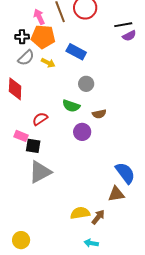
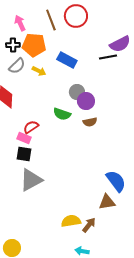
pink arrow: (39, 17) -> (20, 23), moved
black line: (123, 25) -> (108, 57), moved
purple semicircle: (129, 36) -> (120, 44), size x1.5
purple circle: (82, 132) -> (86, 101), moved
pink rectangle: (21, 136) -> (24, 138), moved

